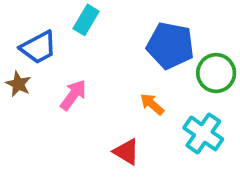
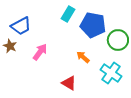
cyan rectangle: (86, 20) -> (68, 14), moved

